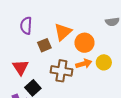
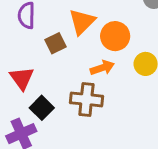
orange arrow: (84, 64) -> (102, 68), moved
brown cross: (61, 71) -> (86, 99), moved

